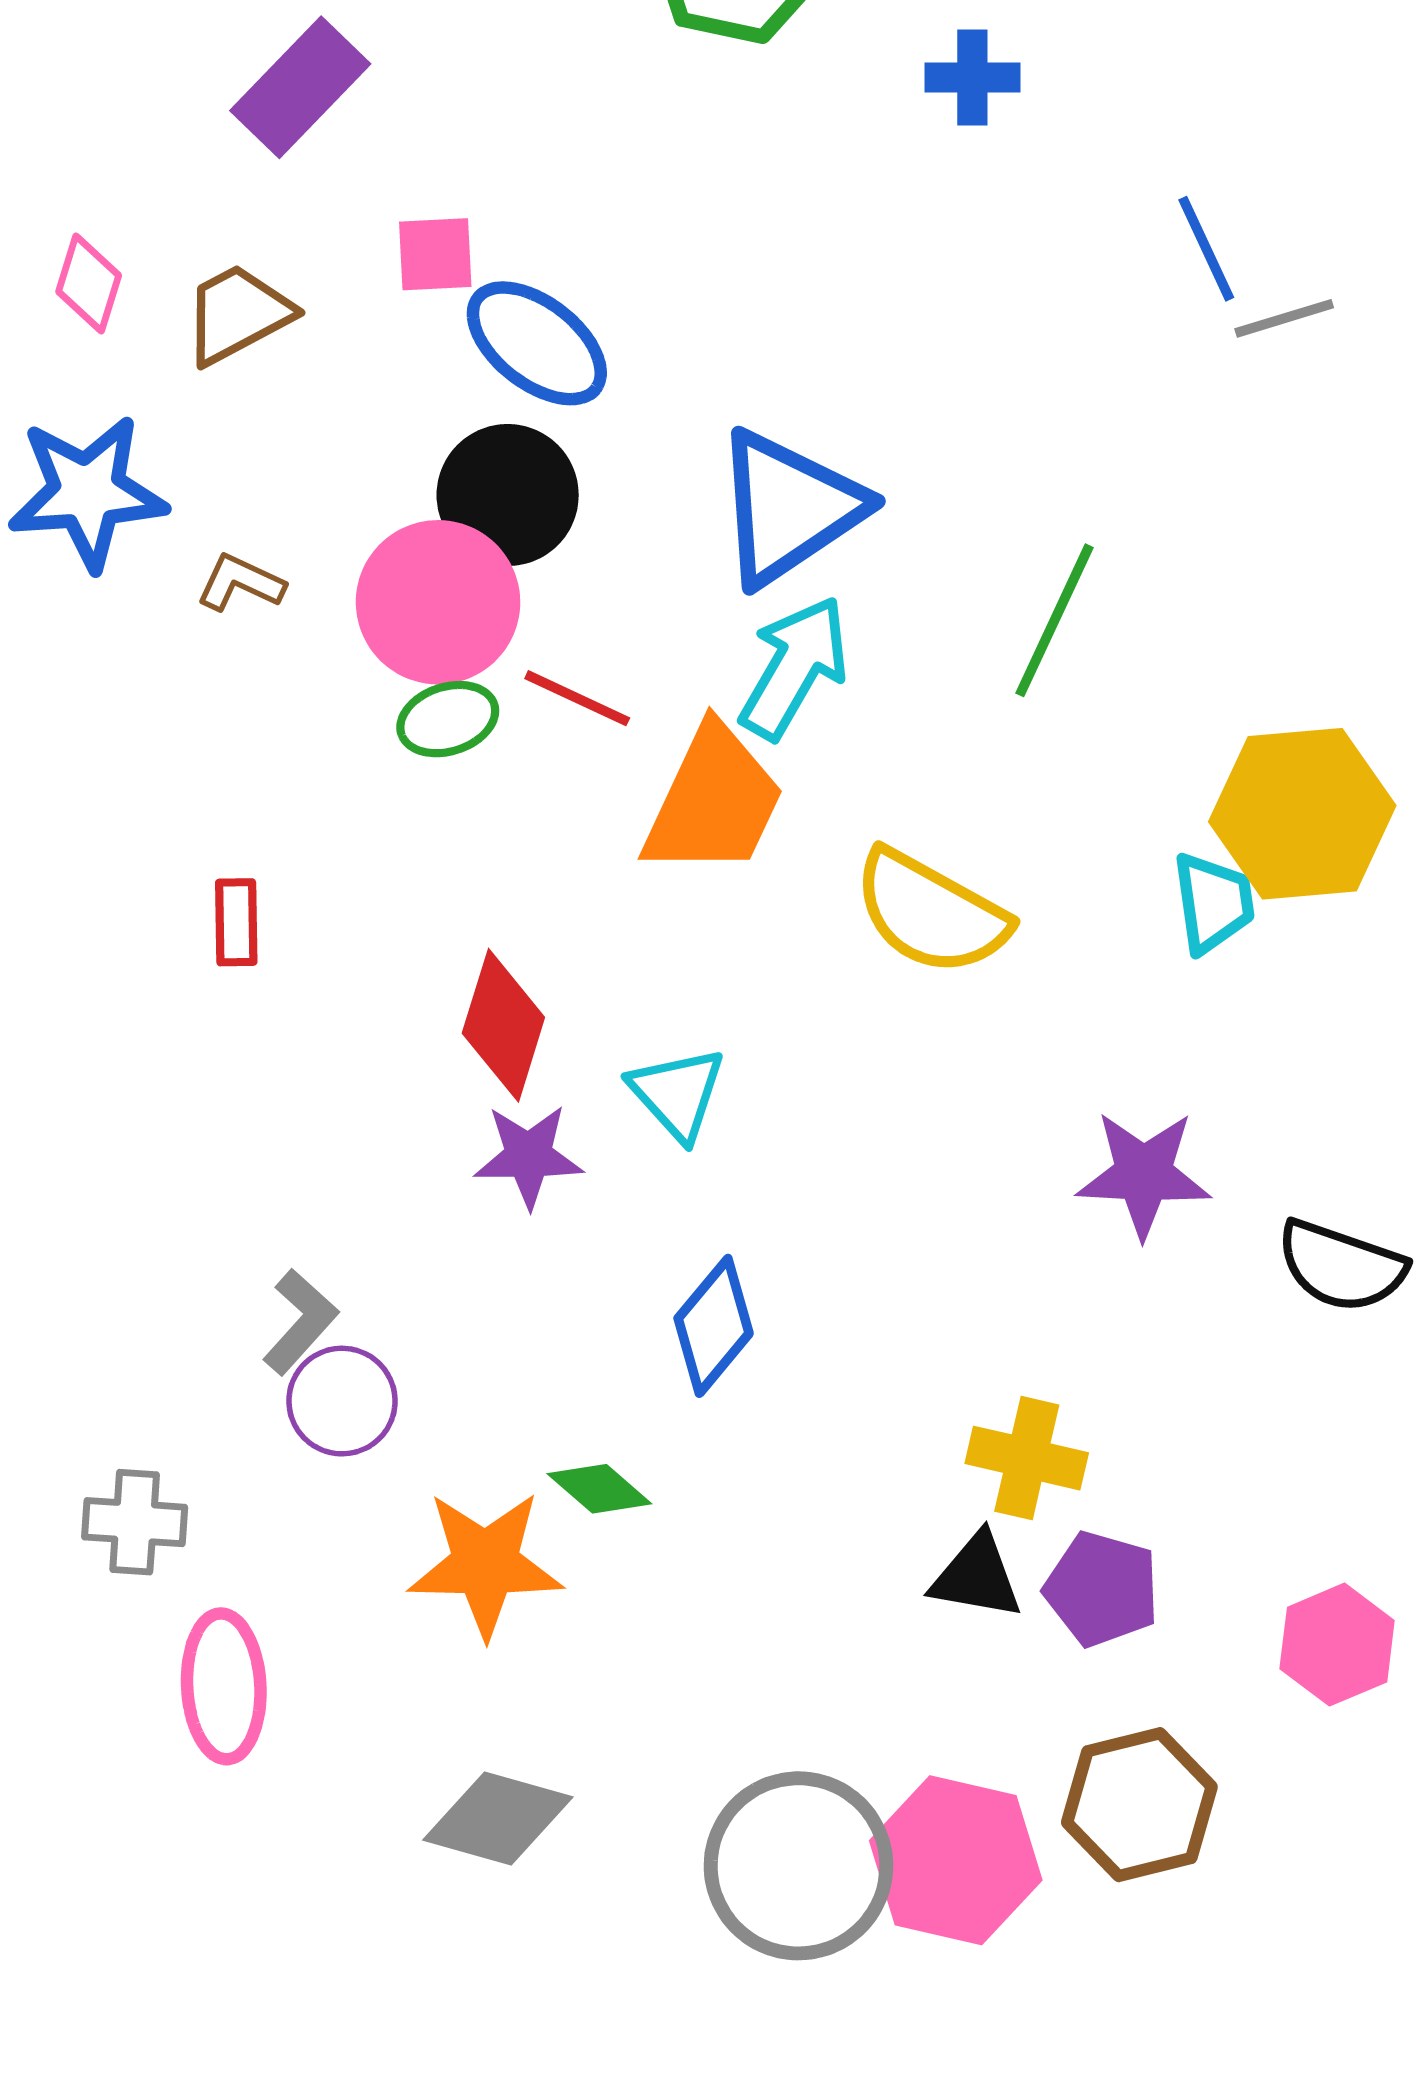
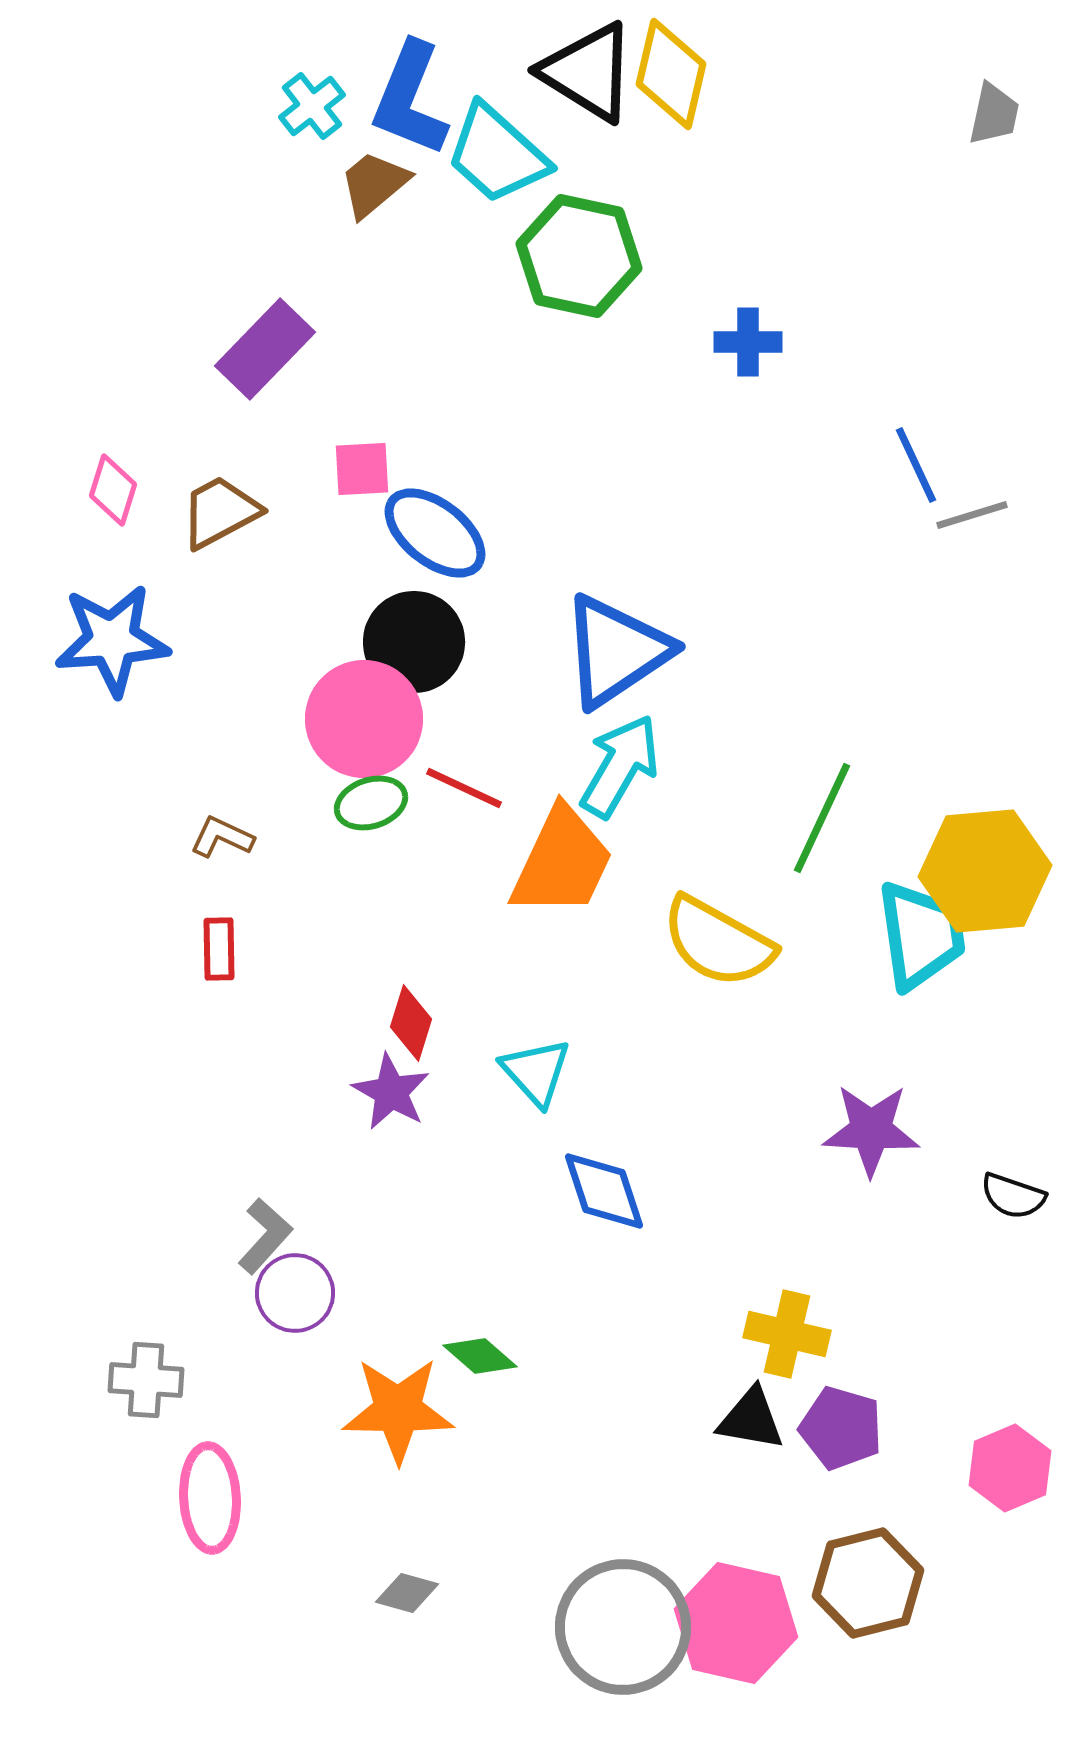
brown L-shape: (240, 583) -> (222, 837), moved
green line: (1055, 620) -> (822, 818), moved
cyan trapezoid: (1213, 903) -> (921, 935), size x1.5
red diamond: (503, 1025) -> (411, 1023), size x0.7
purple star: (528, 1156) -> (391, 1092), moved, turned 30
black semicircle: (1341, 1266) -> (1013, 1196), size x0.7
blue diamond: (714, 1326) -> (604, 1191), moved, turned -58
gray diamond: (498, 1819) -> (407, 1593), size x0.6

